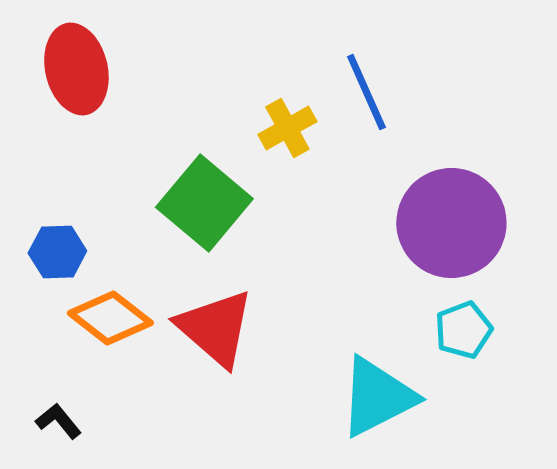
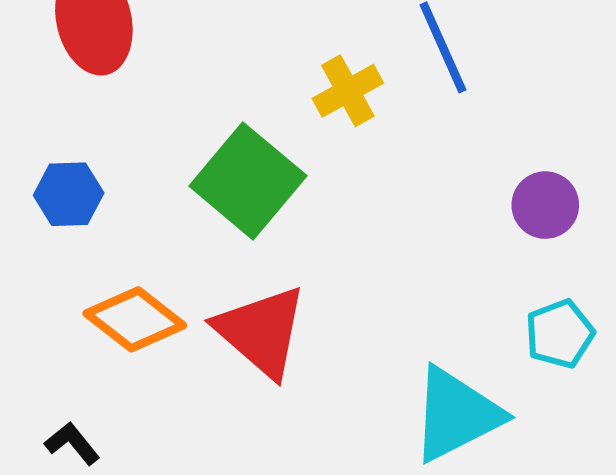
purple circle: (451, 223) -> (545, 205), size x0.5
blue hexagon: (57, 252) -> (69, 194), moved

